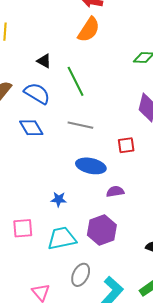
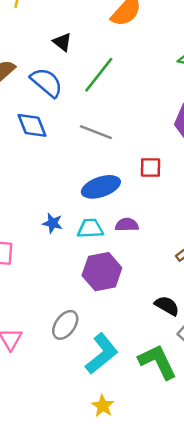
green line: (76, 81) -> (99, 75), turned 56
blue ellipse: (91, 166) -> (101, 187), turned -40
cyan trapezoid: (62, 238) -> (90, 229), moved, size x0.7

